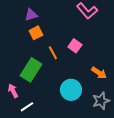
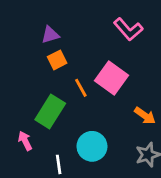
pink square: (75, 46) -> (111, 78), size x1.6
cyan circle: (71, 90) -> (92, 146), moved
white line: (27, 107) -> (59, 164), moved, turned -64

